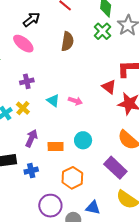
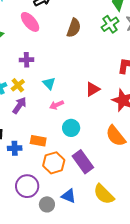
red triangle: (109, 87) -> (93, 89), moved, turned 42
pink arrow: (75, 101) -> (57, 105), moved, turned 128
purple arrow: (31, 138) -> (19, 105), moved
orange rectangle: (56, 147) -> (38, 141), moved
purple rectangle: (115, 168) -> (83, 162), moved

